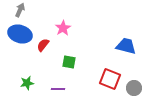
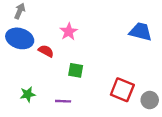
red semicircle: (43, 45) -> (46, 51), turned 80
blue trapezoid: (126, 46) -> (141, 32), moved

